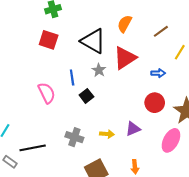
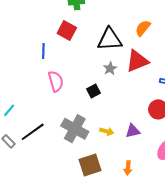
black triangle: (93, 41) -> (110, 39), turned -44
blue line: (72, 77) -> (43, 51), moved
gray cross: (74, 137) -> (75, 129), size x1.5
black line: (33, 148) -> (33, 132), turned -35

